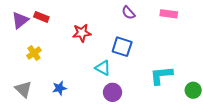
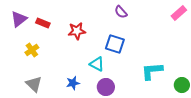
pink rectangle: (169, 14) -> (179, 13), moved, turned -49
red rectangle: (41, 17) -> (43, 23), moved
blue star: (59, 88) -> (73, 83), moved
gray triangle: (23, 89) -> (34, 84), moved

